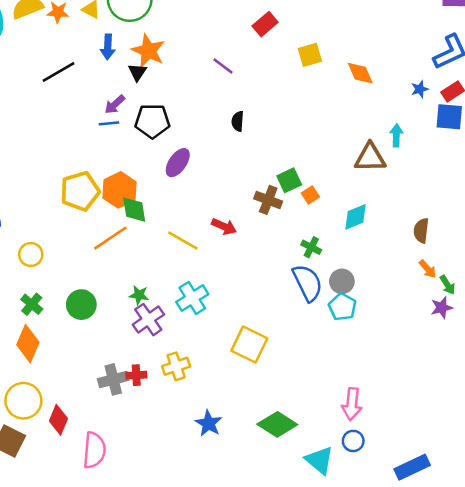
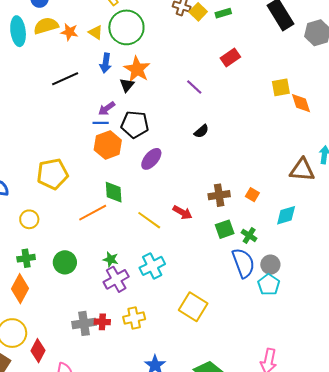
yellow square: (310, 55) -> (281, 87), moved
black semicircle: (238, 121) -> (201, 131), turned -140
green square: (289, 180) -> (225, 229), moved
orange hexagon: (120, 190) -> (108, 145), moved
yellow pentagon: (80, 191) -> (52, 174), moved
orange square: (310, 195) -> (252, 195), turned -32
brown cross: (268, 200) -> (219, 195), turned -35
green cross: (32, 304) -> (26, 258), turned 36

